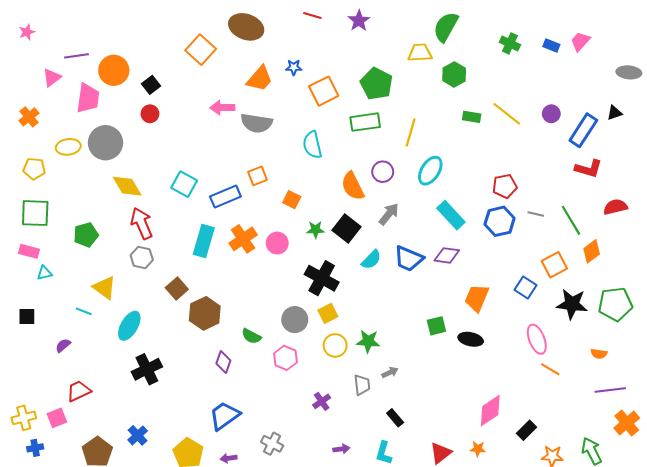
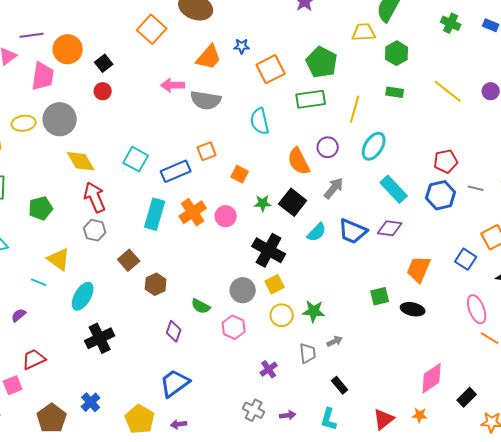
green rectangle: (472, 117) -> (395, 92), moved
brown hexagon: (205, 313) -> (156, 284), size x0.7
gray cross: (272, 444) -> (254, 410), moved

